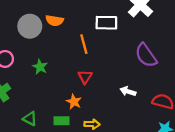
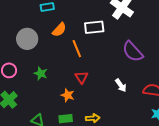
orange semicircle: (55, 21) -> (59, 30), moved, turned -49
white arrow: (128, 91) -> (121, 85), turned -136
orange star: (74, 102) -> (68, 95), moved

